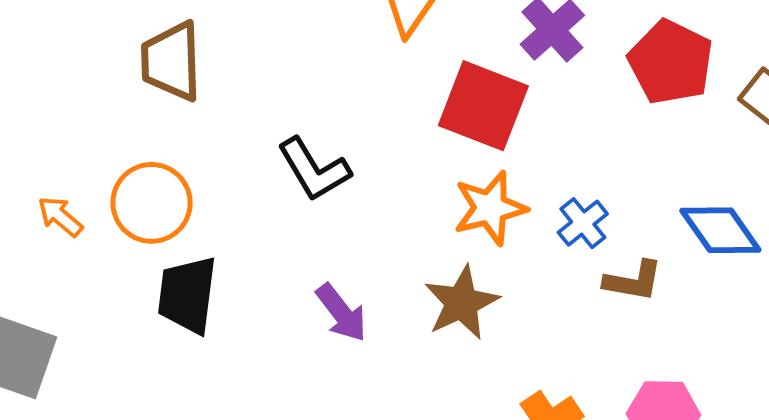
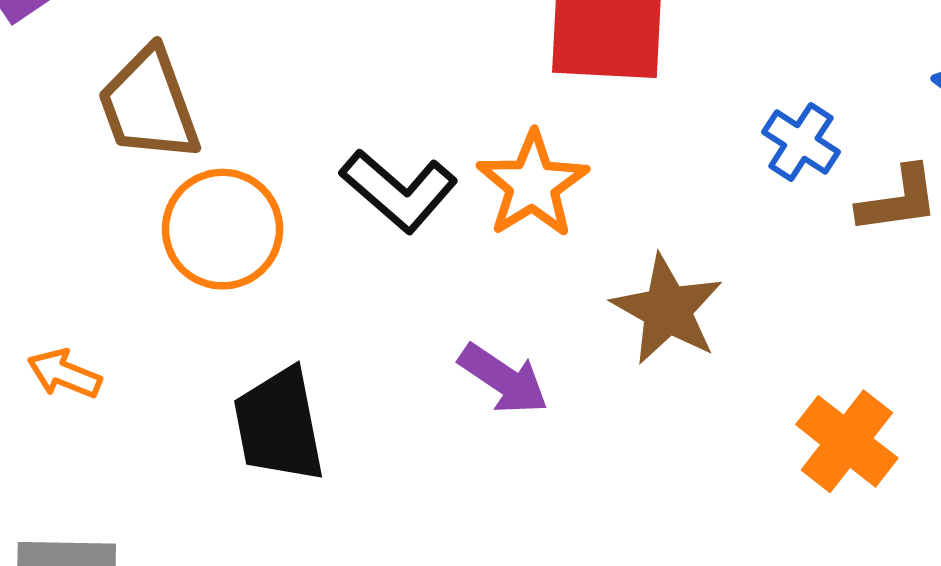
orange circle: (152, 203) -> (222, 229), moved
orange star: (490, 208) -> (532, 184), moved

